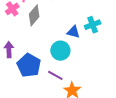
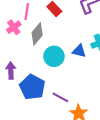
cyan circle: (60, 51) -> (54, 56), moved

